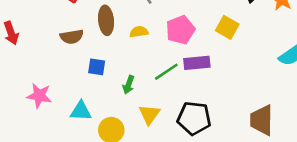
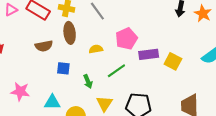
yellow square: (227, 27) -> (173, 61), moved
yellow semicircle: (139, 32) -> (96, 49), moved
purple rectangle: (197, 63) -> (149, 54), moved
green arrow: (129, 85) -> (88, 81), turned -40

